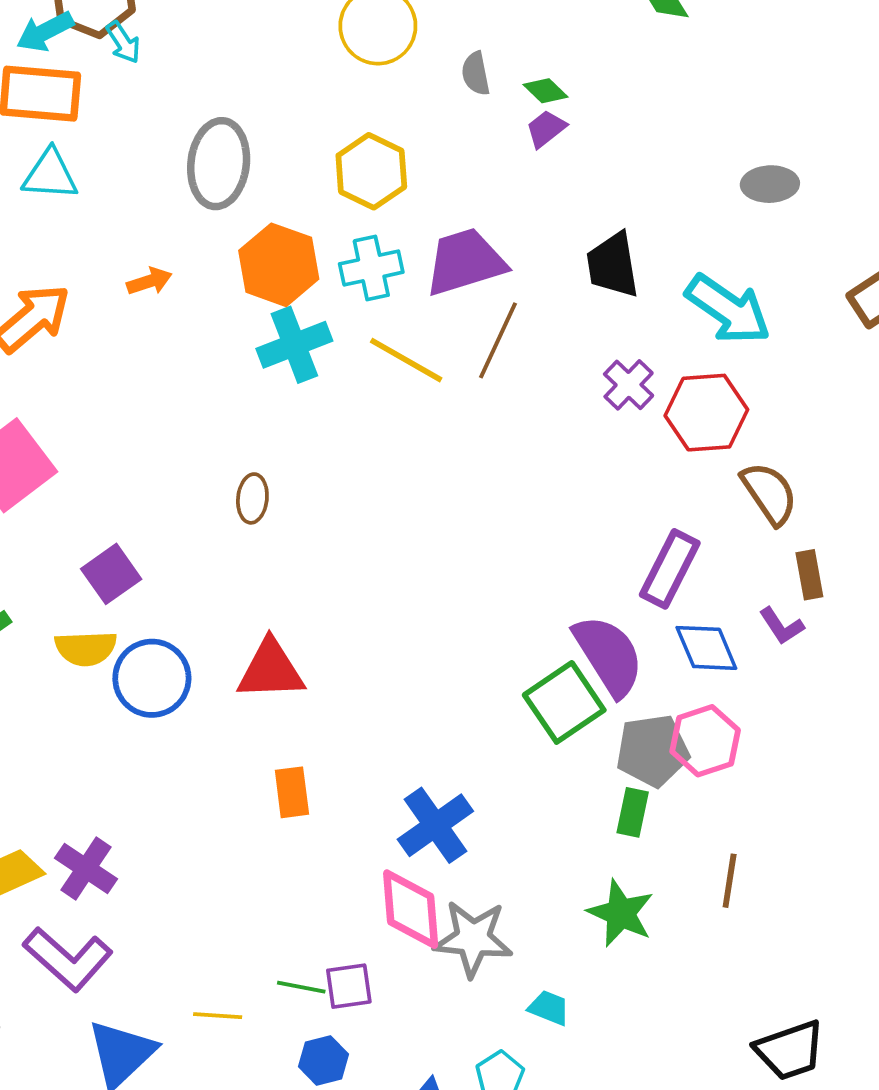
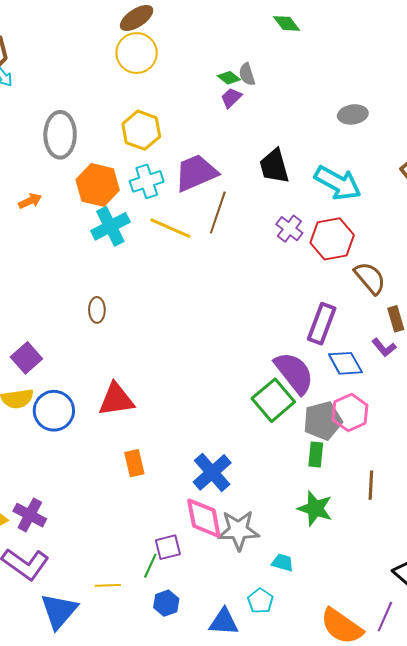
gray semicircle: (476, 74) -> (247, 74), moved
purple square: (349, 986) -> (168, 547), moved
green line: (301, 987) -> (150, 566), turned -70

